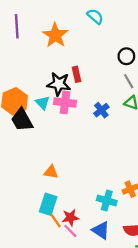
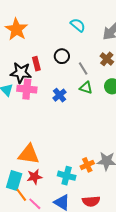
cyan semicircle: (95, 16) -> (78, 25), moved
black circle: (126, 56) -> (62, 56), moved
orange triangle: (51, 172) -> (29, 154), moved, size x1.6
red star: (70, 218) -> (34, 177), moved

